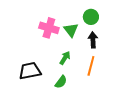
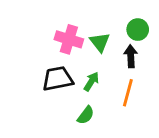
green circle: (91, 17) -> (138, 30), moved
black trapezoid: (30, 71) -> (58, 79), moved

